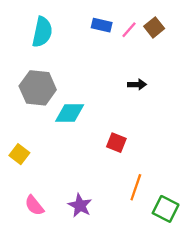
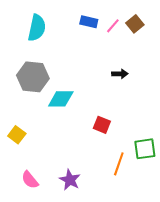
green square: (166, 209) -> (145, 149), moved, turned -35

